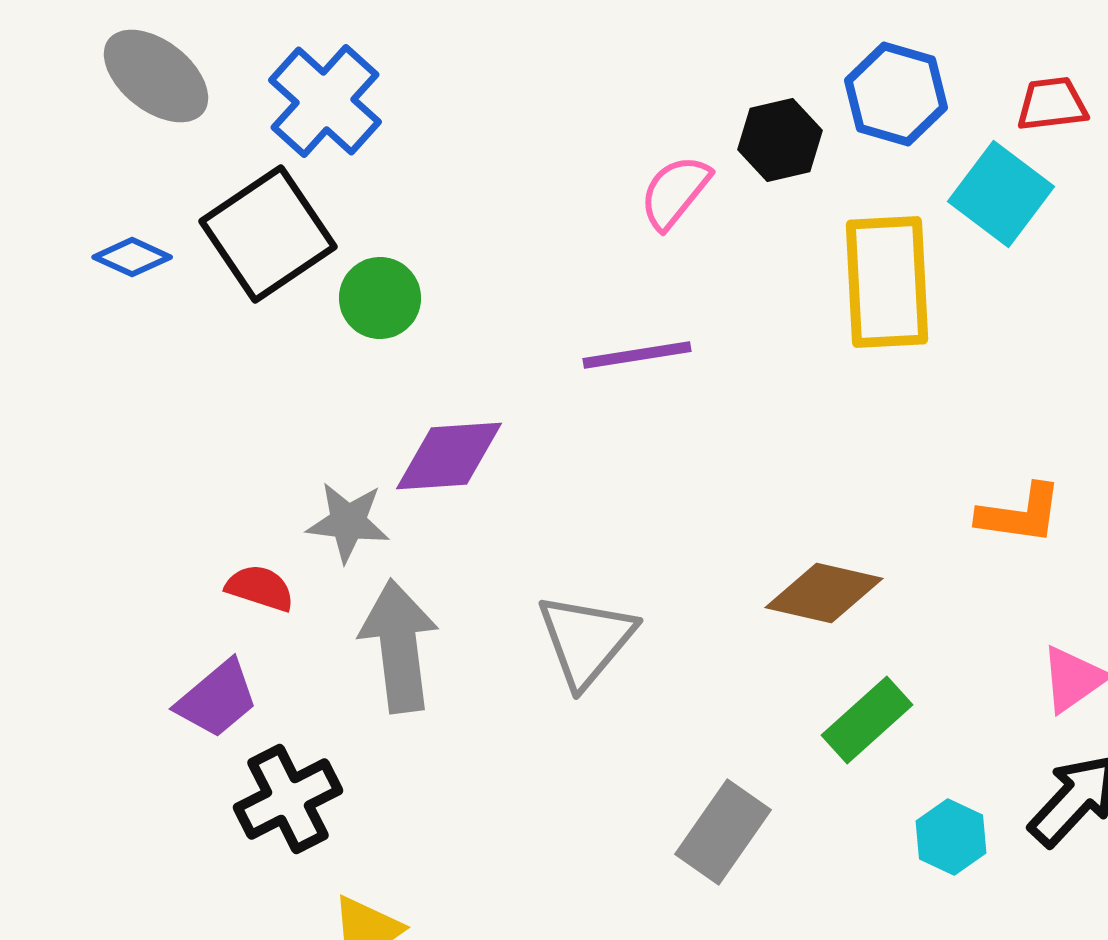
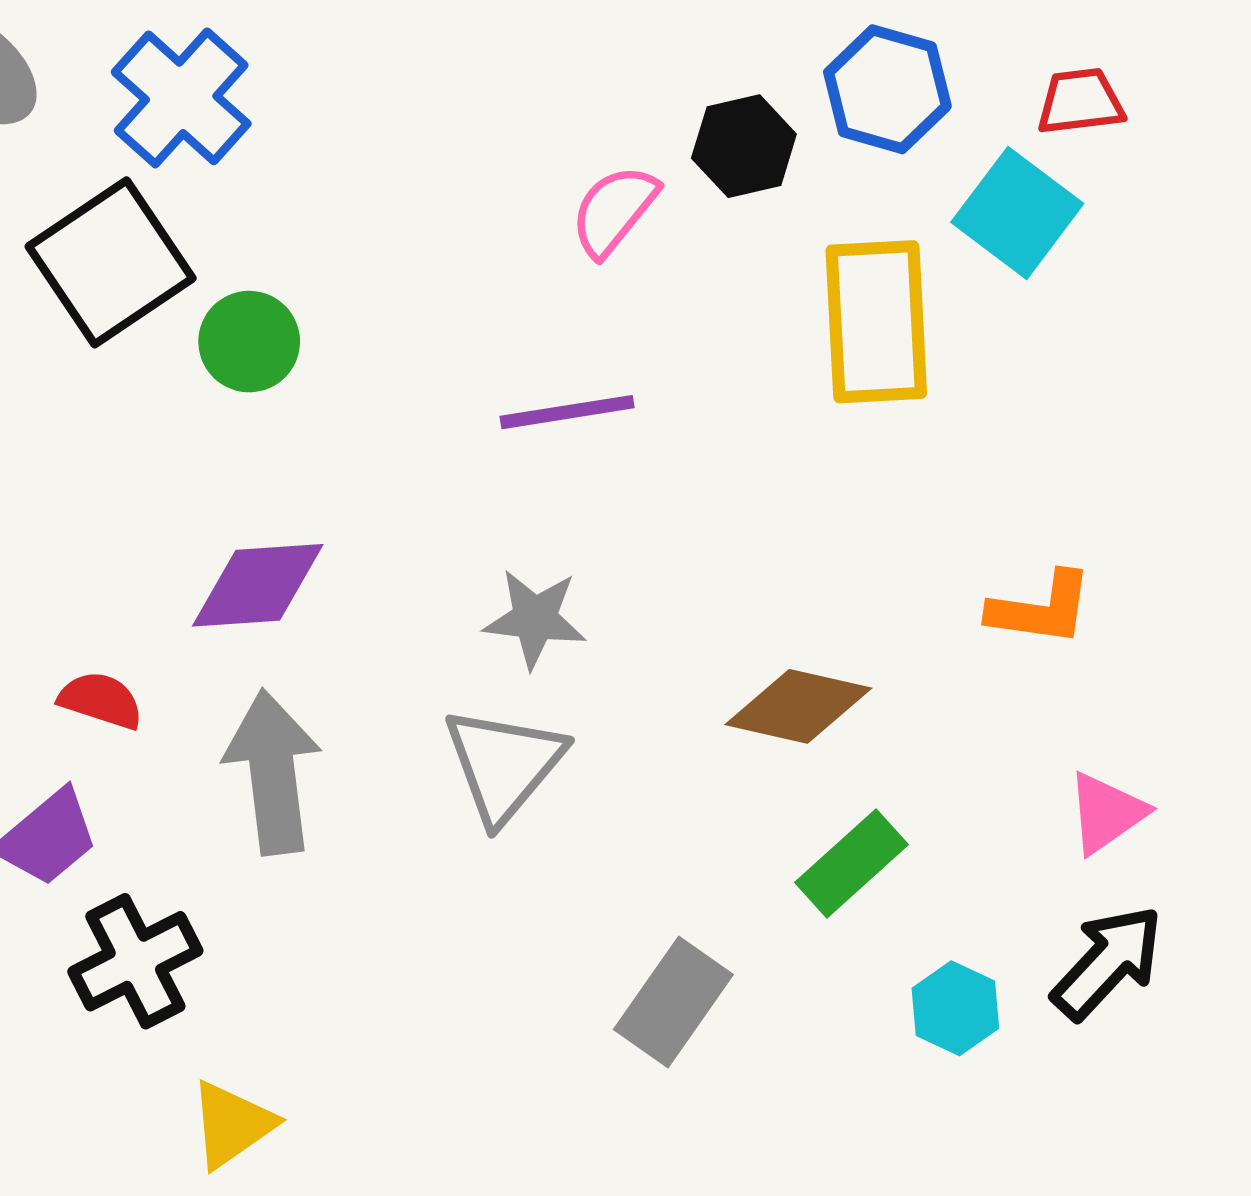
purple diamond: (449, 456) -> (258, 585), moved
gray star: (348, 522) -> (535, 619), moved

